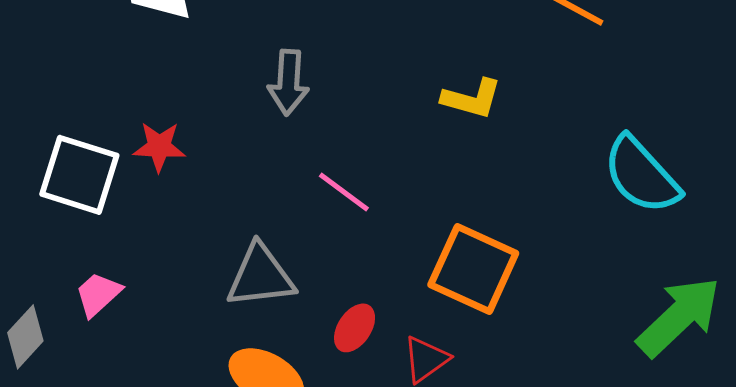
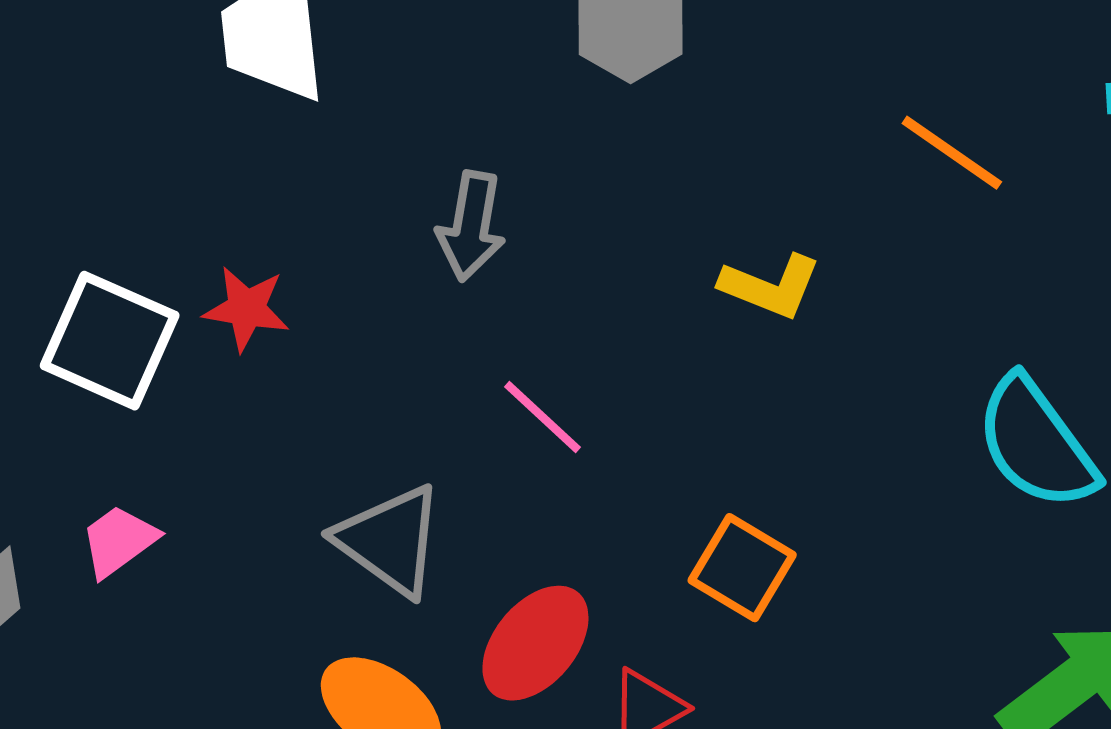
orange square: (473, 269) -> (742, 568), size x0.7
gray triangle: (261, 276) -> (390, 540), turned 36
red ellipse: (355, 328) -> (535, 643), size x1.5

